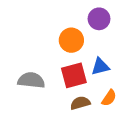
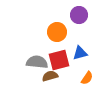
gray semicircle: (31, 80) -> (37, 62), moved
brown semicircle: (80, 103) -> (50, 76), moved

